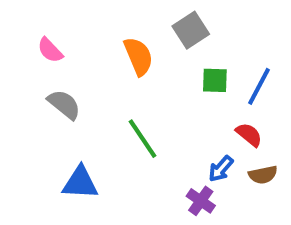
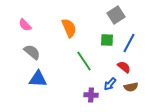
gray square: (191, 30) -> (116, 15), moved
green line: (142, 139) -> (84, 61), moved
blue triangle: (80, 183) -> (38, 79), moved
purple cross: (201, 201) -> (91, 95), moved, turned -32

